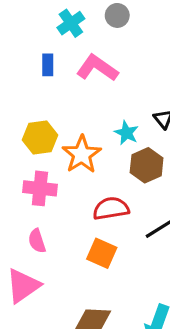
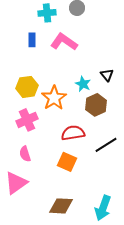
cyan cross: (71, 23) -> (47, 13), turned 30
pink cross: (40, 188) -> (27, 120), turned -30

